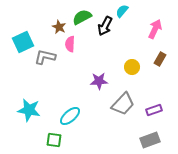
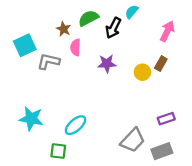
brown rectangle: (160, 59) -> (161, 64), moved
purple star: (99, 81) -> (107, 64), moved
gray trapezoid: (123, 104) -> (133, 140), moved

